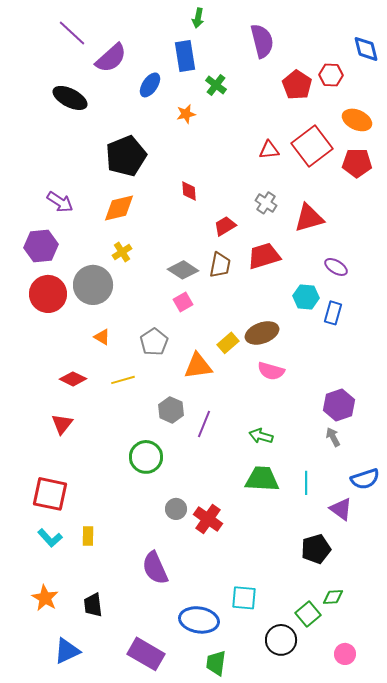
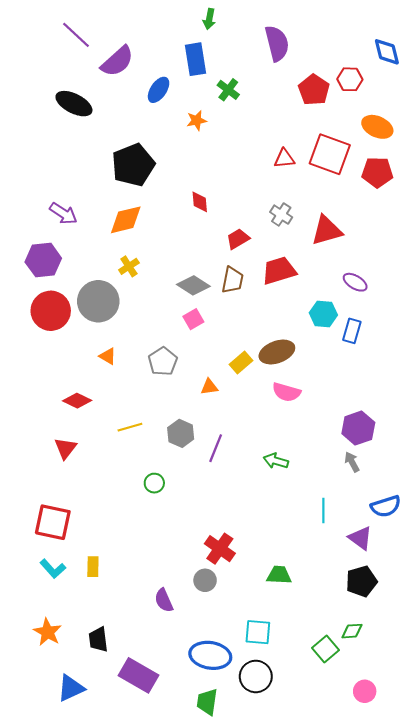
red square: (312, 146) -> (330, 154), turned -33
orange triangle: (198, 366) -> (209, 387), size x0.6
yellow line: (123, 380) -> (130, 427), moved
green circle: (146, 457) -> (154, 483), size x0.6
green trapezoid: (262, 479) -> (279, 575), moved, size x0.7
gray circle: (176, 509) -> (205, 580), moved
black pentagon: (316, 549) -> (361, 581), moved
purple semicircle: (155, 568) -> (164, 600), size x0.7
black circle: (281, 640) -> (256, 676), moved
purple rectangle: (146, 654) -> (138, 675), moved
green trapezoid: (216, 663) -> (207, 702), moved

